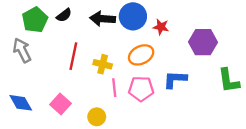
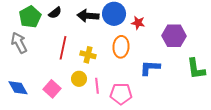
orange ellipse: (141, 55) -> (121, 47), turned -60
pink line: (114, 88) -> (97, 86), moved
pink pentagon: (141, 89) -> (121, 94), moved
yellow circle: (97, 117) -> (79, 79), moved

